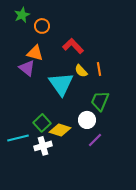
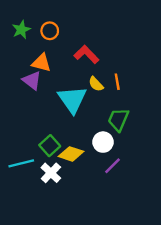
green star: (22, 15) -> (21, 30), moved
white cross: (43, 146) -> (51, 173), turned -30

